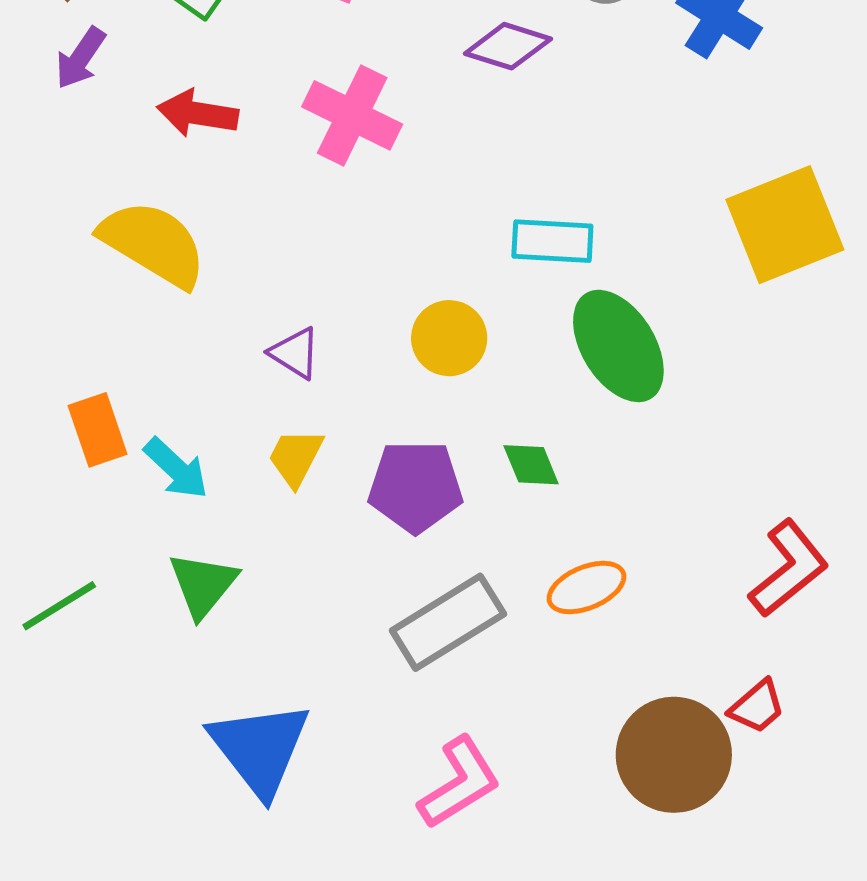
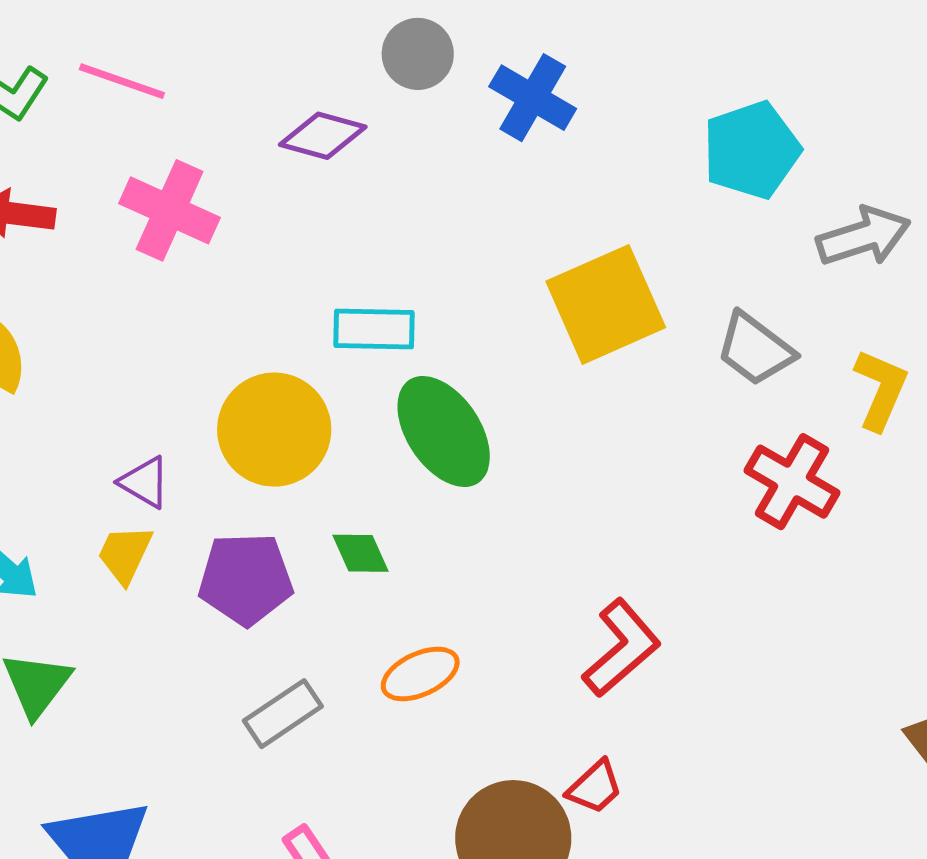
yellow circle: (449, 338) -> (274, 430), size x1.5
purple triangle: (295, 353) -> (145, 482), moved
gray rectangle: (448, 622) -> (283, 714), size x0.7

